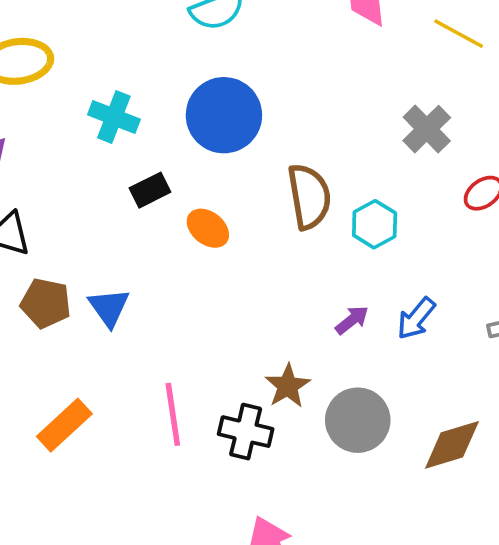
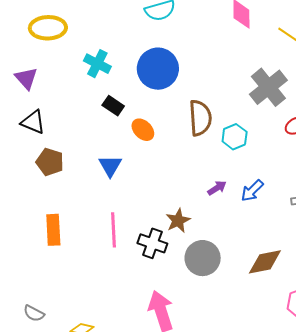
gray cross: (427, 129) -> (268, 87), size x1.4
black rectangle: (150, 190) -> (113, 106), turned 55
blue triangle: (109, 307) -> (110, 166), moved
gray circle: (358, 420) -> (203, 258), moved
orange rectangle: (64, 425) -> (53, 230), turned -56

